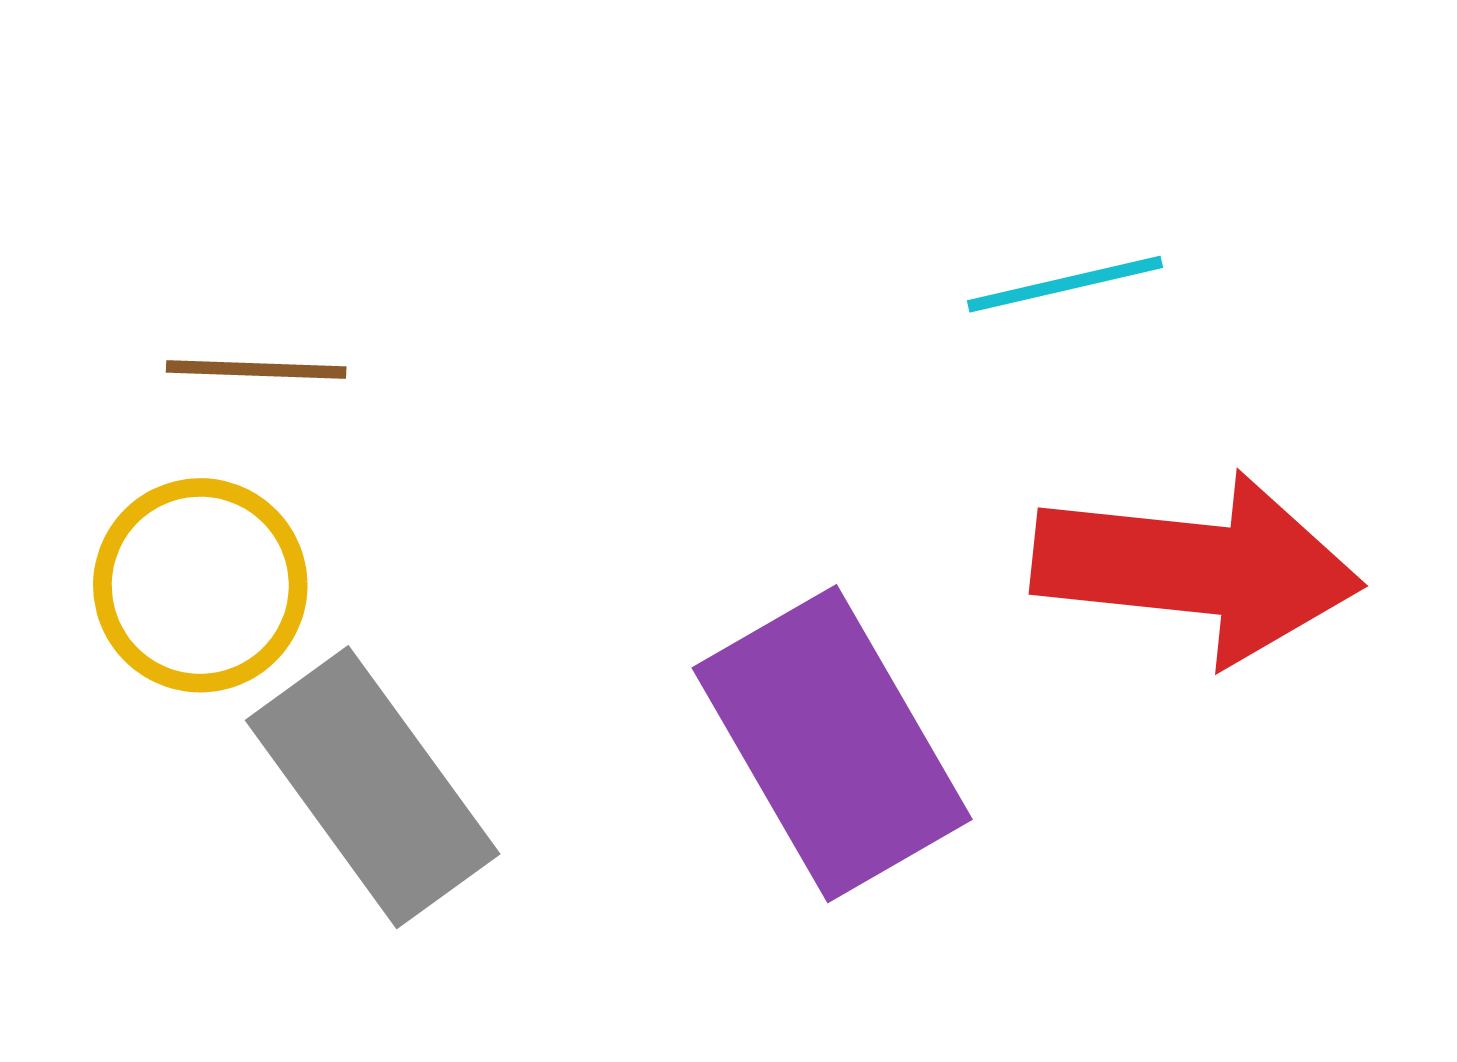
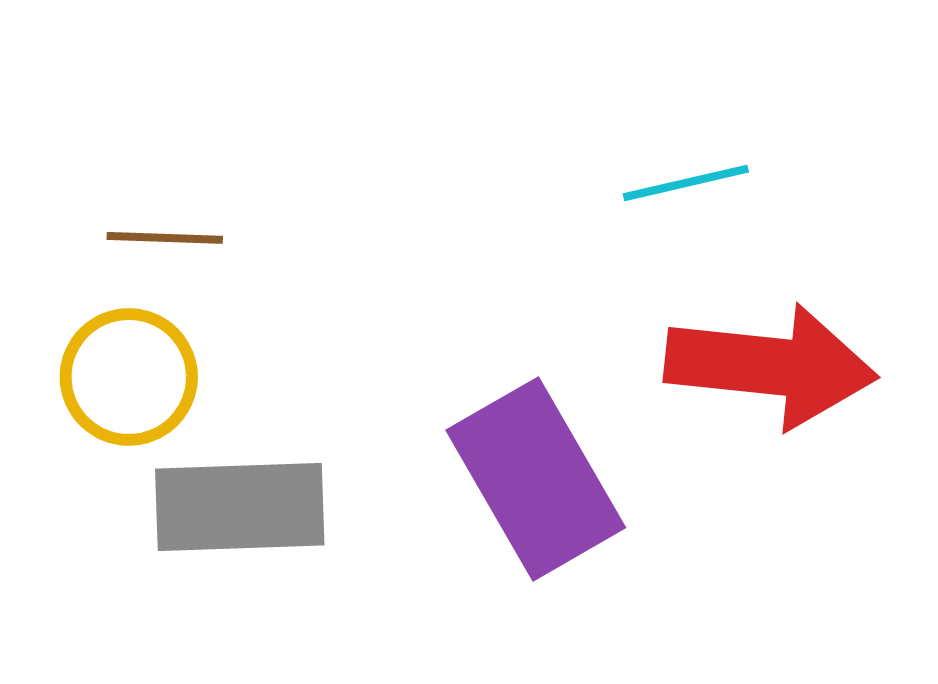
gray rectangle: (373, 787) -> (240, 507), turned -56

